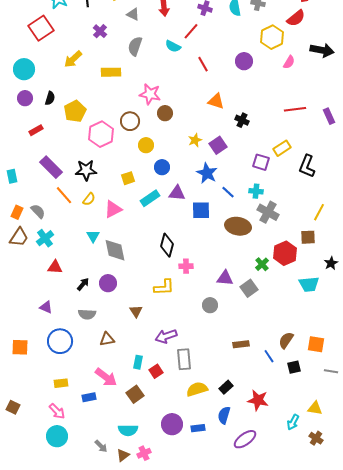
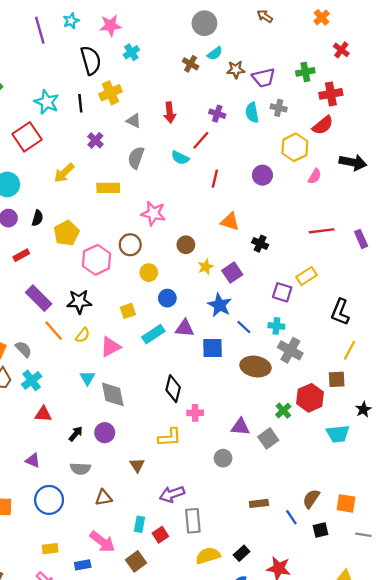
red line: (203, 64) -> (215, 179), turned 42
brown circle: (165, 113) -> (186, 245), moved
black L-shape: (307, 166) -> (340, 312), moved

